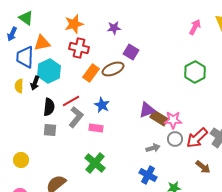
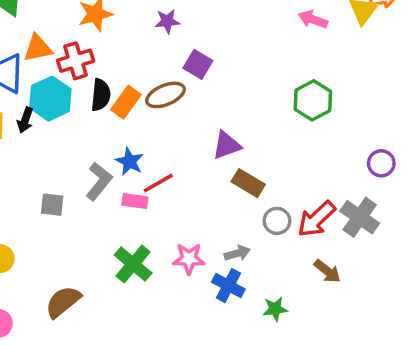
pink arrow: (195, 27) -> (313, 19), turned -98
red cross: (79, 48) -> (76, 61), moved, turned -30
red line: (71, 101) -> (158, 183), moved
blue star: (102, 105) -> (130, 161), moved
black semicircle: (49, 107) -> (101, 95), moved
purple triangle: (147, 110) -> (227, 145), moved
pink star: (173, 120) -> (189, 259), moved
gray arrow: (153, 148) -> (237, 253), moved

